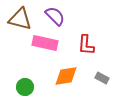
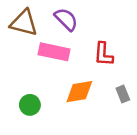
gray rectangle: (102, 78) -> (123, 94), turned 40

